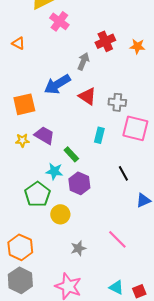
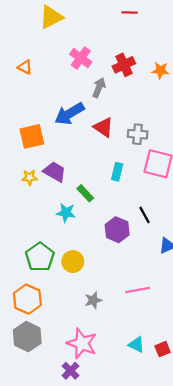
pink cross: (59, 21) -> (81, 58), moved
purple hexagon: (79, 183) -> (117, 230), moved
green pentagon: (37, 194) -> (40, 257), moved
pink line: (117, 239) -> (138, 290), turned -55

